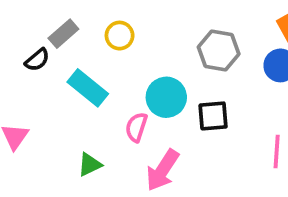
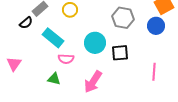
pink semicircle: (136, 127) -> (66, 59), moved, turned -105
green triangle: (90, 165) -> (54, 79), turned 40

